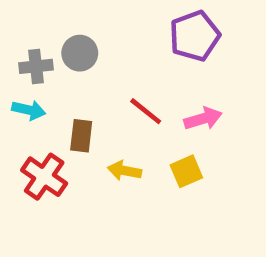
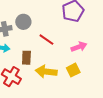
red line: (146, 111) -> (46, 40), moved
yellow arrow: (124, 171) -> (46, 72), size x1.5

